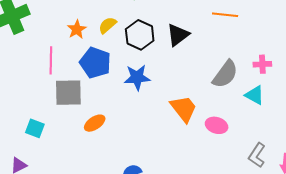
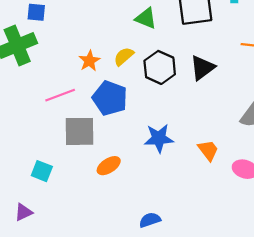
pink line: (51, 60) -> (60, 95), turned 68
blue star: (137, 77) -> (159, 138), moved
orange trapezoid: (184, 109) -> (208, 150), size x0.7

